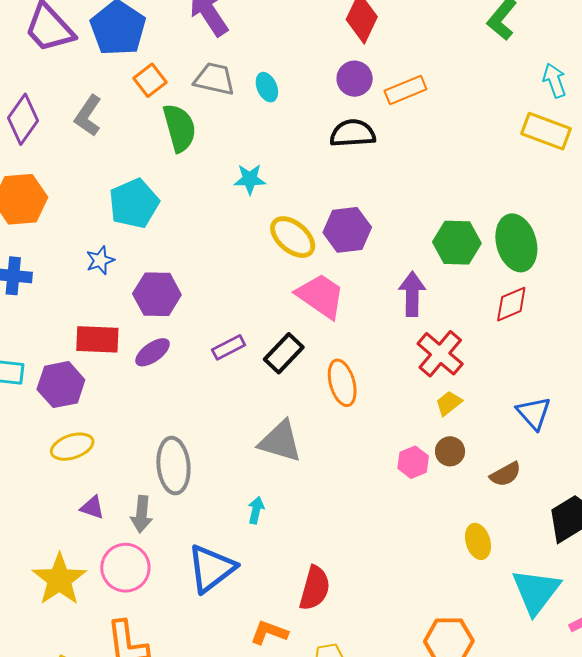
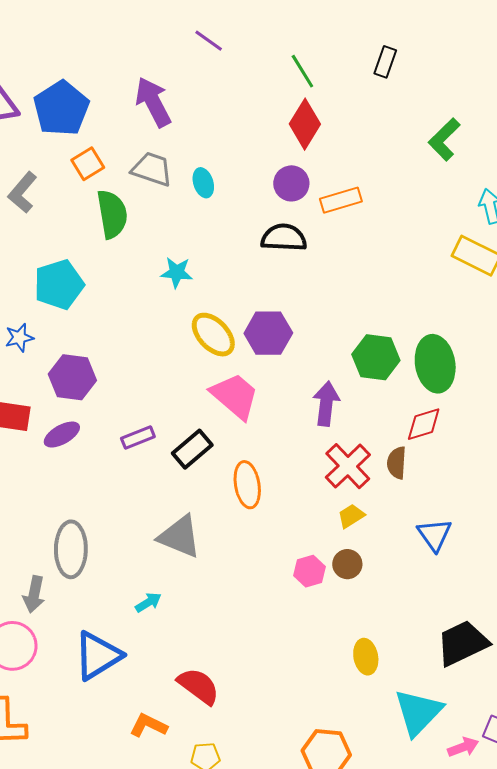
brown semicircle: (505, 474) -> (397, 463), moved, turned 116
cyan arrow: (256, 510) -> (148, 602), turned 40
red semicircle: (315, 588) -> (198, 686), turned -75

